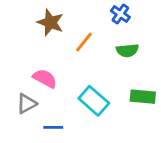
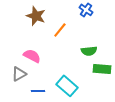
green semicircle: (127, 50) -> (89, 51), moved
cyan rectangle: (94, 101) -> (67, 86), moved

